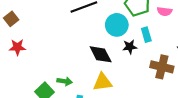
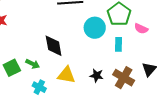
black star: (130, 47) -> (97, 76), moved
black diamond: (101, 54) -> (54, 46), moved

